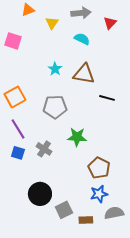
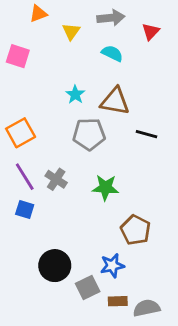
gray pentagon: (55, 107) -> (89, 134), moved
gray cross: (44, 149) -> (56, 179), moved
blue star: (99, 194) -> (112, 266), moved
gray semicircle: (114, 213) -> (146, 308), moved

